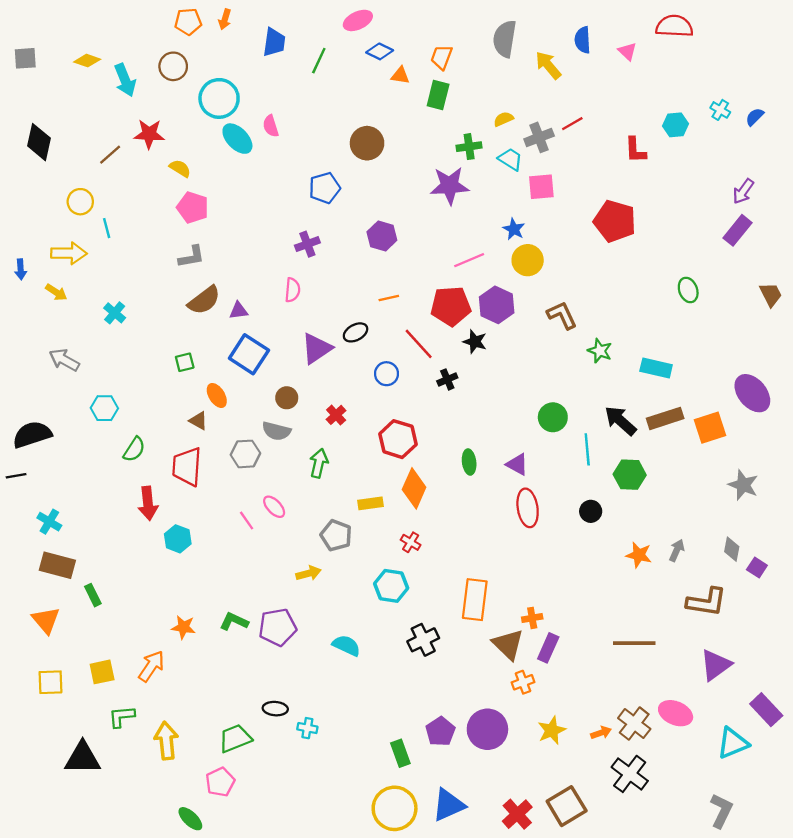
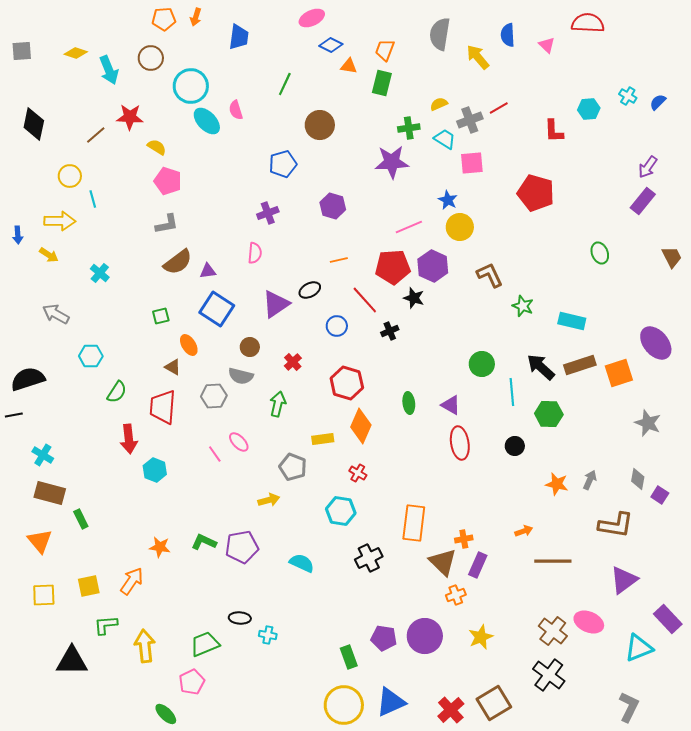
green line: (319, 61) -> (285, 84), moved
purple pentagon: (440, 732) -> (384, 638), turned -30
orange arrow: (601, 733) -> (524, 531), moved

